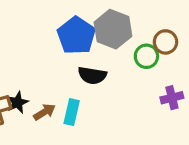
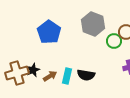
blue pentagon: (76, 36) -> (49, 32), moved
black semicircle: (92, 75) -> (86, 75), moved

